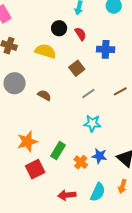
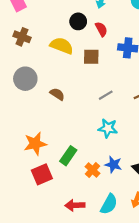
brown square: (77, 68) -> (91, 57), moved, turned 35

